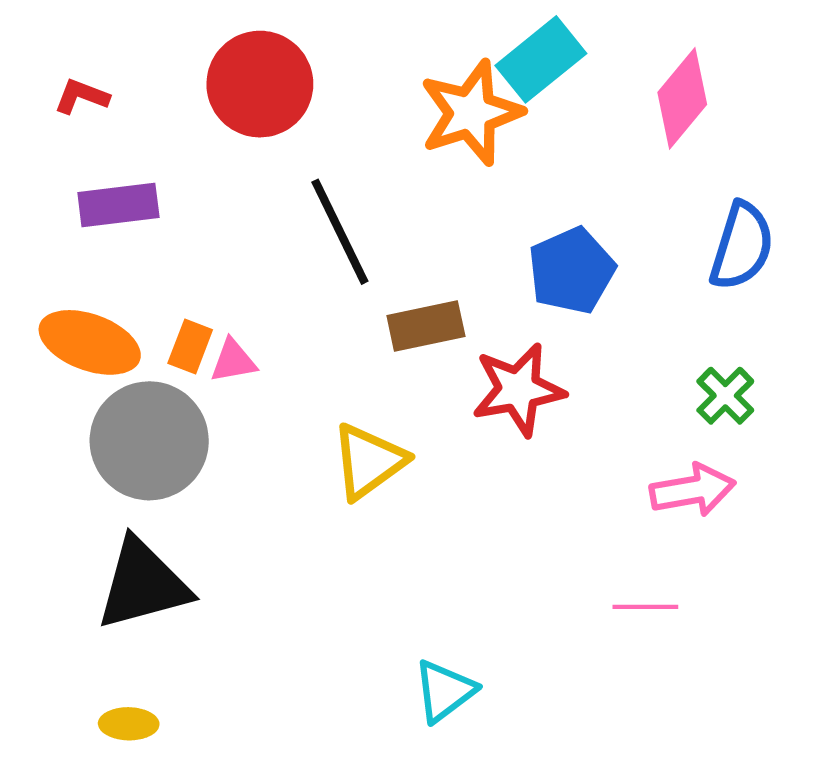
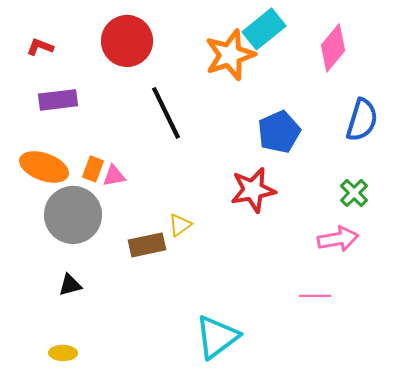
brown rectangle: (426, 326) -> (147, 245), moved
yellow triangle: (369, 461) -> (180, 225), size x0.6
black triangle: (143, 584) -> (70, 285), size x0.5
cyan triangle: (444, 691) -> (217, 337), size x1.4

